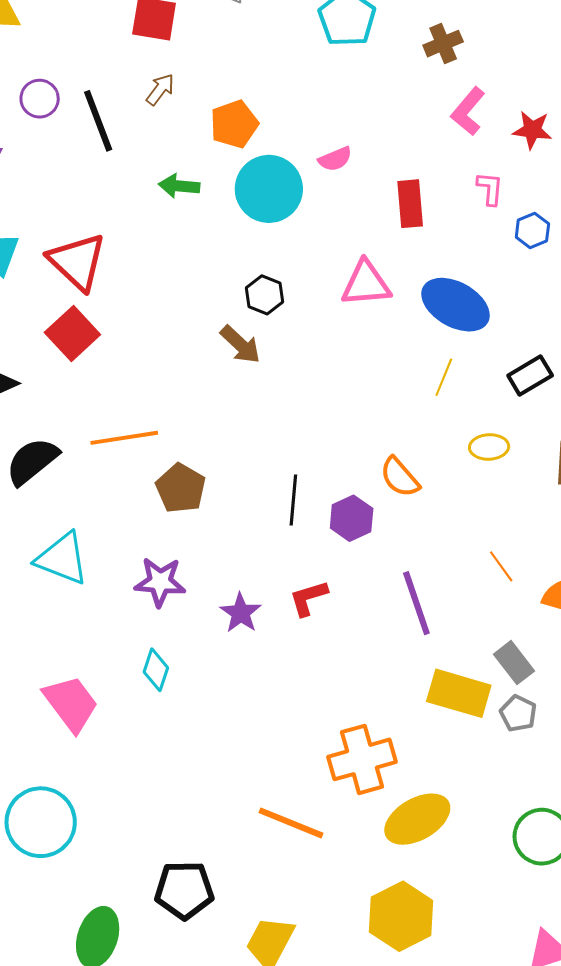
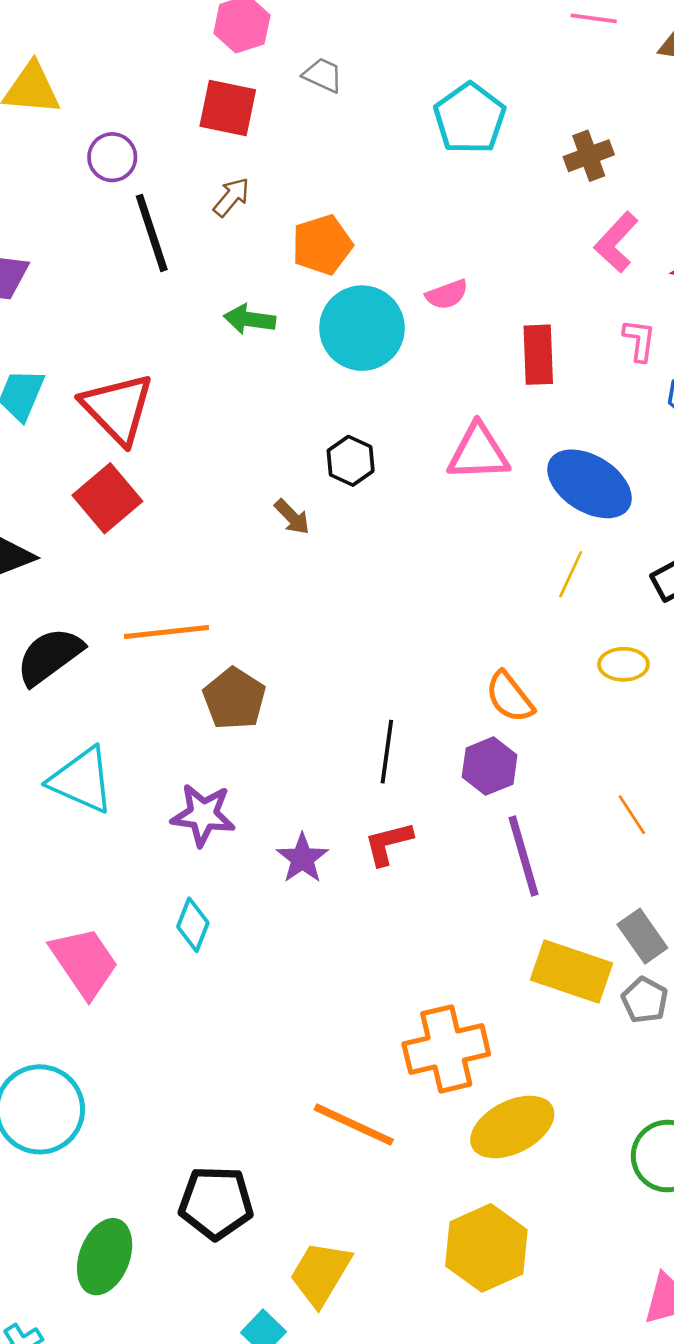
purple circle: (40, 99) -> (112, 157), moved
brown arrow: (240, 345) -> (292, 517), moved, size x0.7
black line: (293, 500) -> (387, 752), moved
purple hexagon: (352, 518) -> (490, 766), moved

